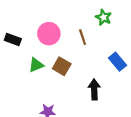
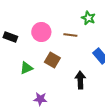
brown line: (83, 37) -> (70, 35), turned -64
green triangle: (36, 65) -> (26, 68), moved

